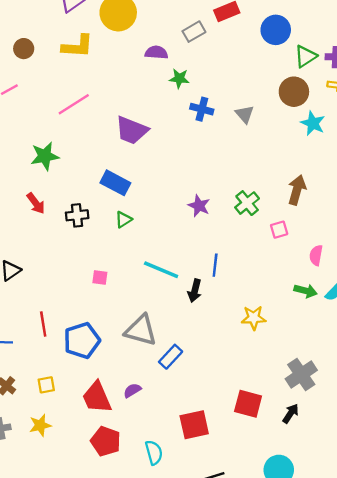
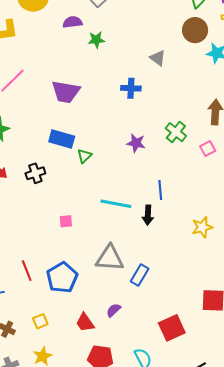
blue cross: (202, 109) -> (131, 88), moved
green triangle: (123, 220) -> (84, 156), moved
red trapezoid: (97, 397) -> (85, 323), size x0.7

